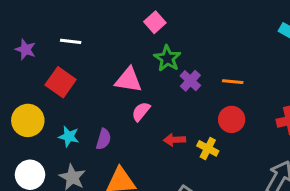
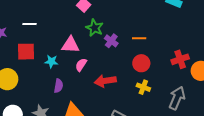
red square: (61, 82) -> (26, 52), turned -30
cyan star: (69, 137) -> (51, 61), moved
red arrow: (174, 140) -> (105, 81), size x1.5
yellow cross: (208, 148) -> (143, 87), moved

